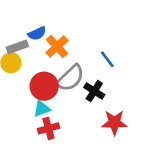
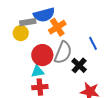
blue semicircle: (37, 33) -> (44, 15), size x1.5
gray semicircle: (70, 78) -> (63, 53), turned -35

